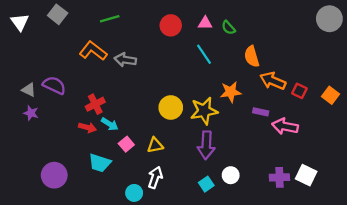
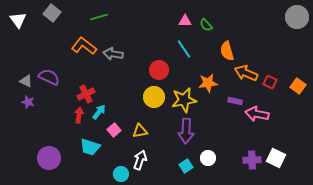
red circle: (171, 25) -> (159, 70), moved
cyan arrow: (110, 124) -> (99, 112), turned -84
red arrow: (88, 127) -> (79, 115), turned -98

